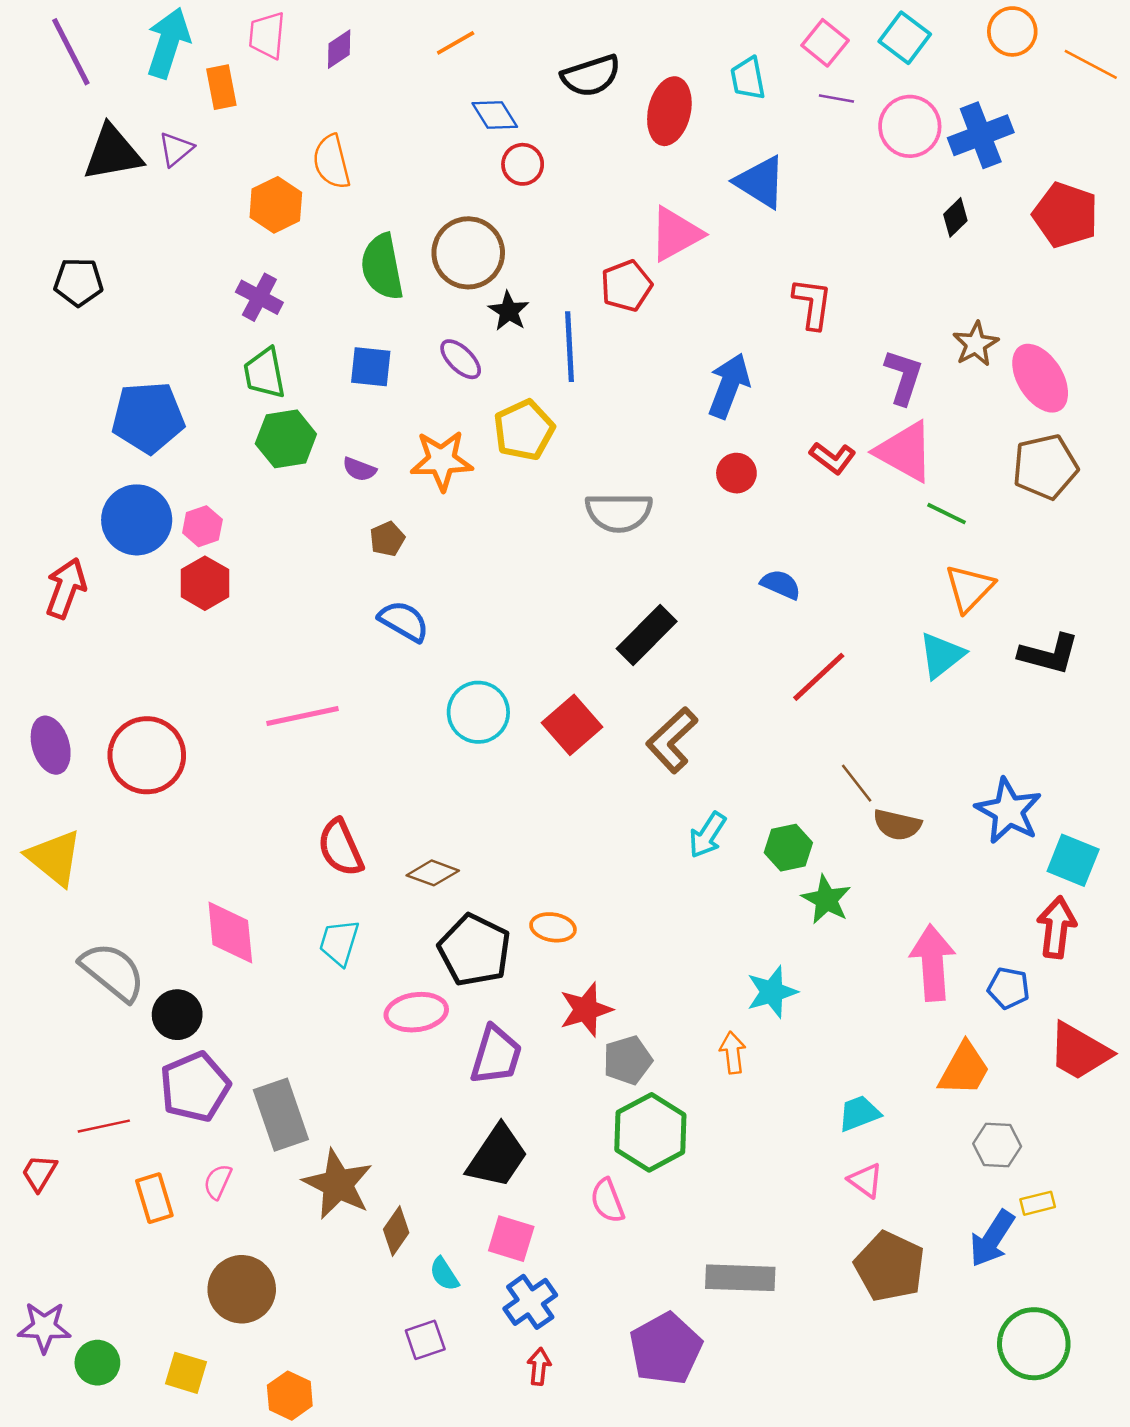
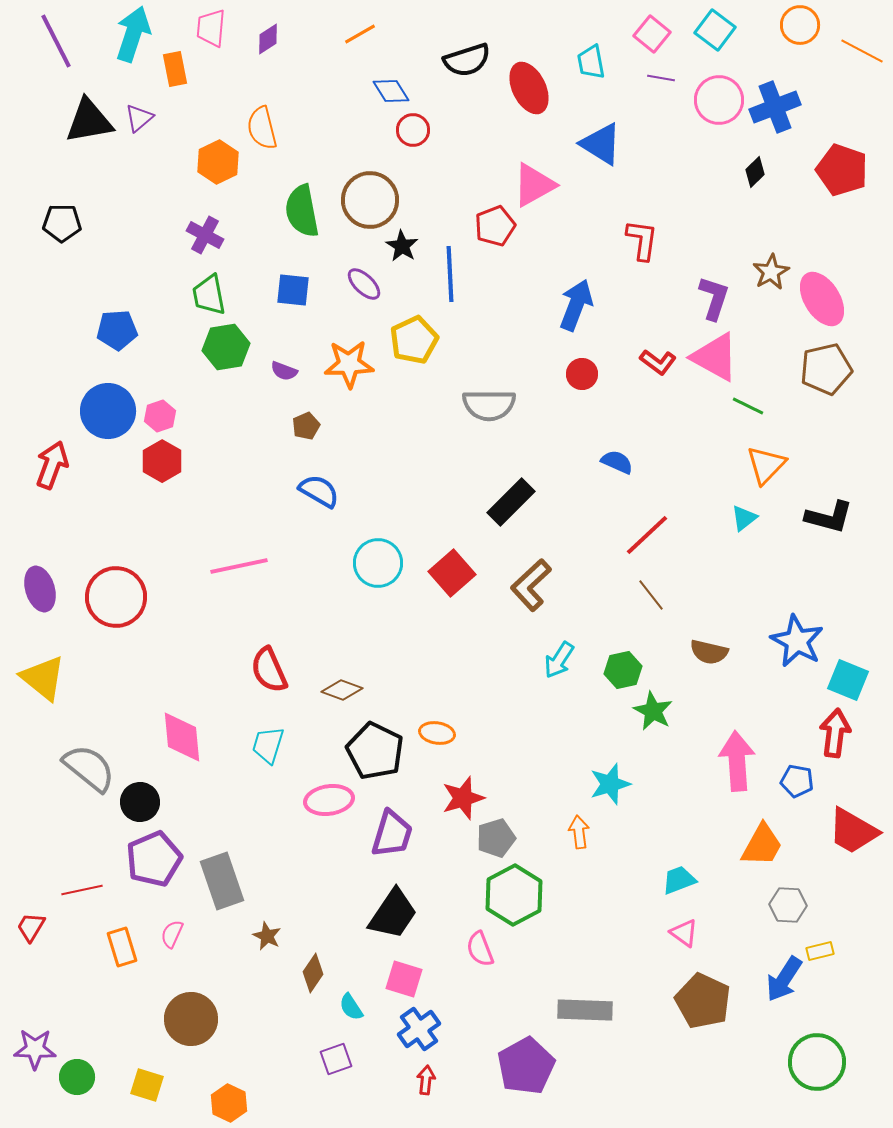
red ellipse: (669, 111) -> (529, 88), turned -39
blue pentagon: (148, 417) -> (117, 330), size x0.7
cyan triangle: (941, 655) -> (744, 518), size x0.7
brown line: (857, 783) -> (651, 595), moved
brown star: (338, 1184) -> (267, 936), size x0.5

